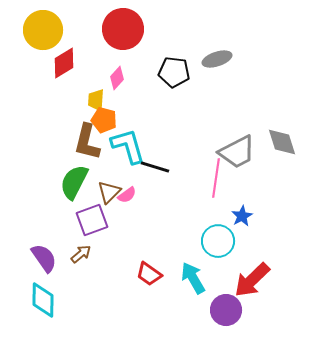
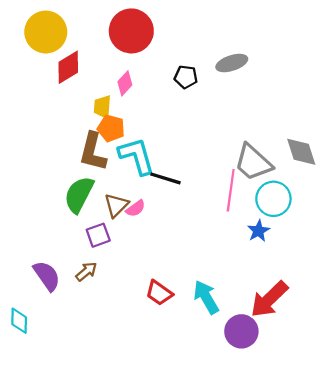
black pentagon: (174, 72) -> (186, 77), size x0.7
gray trapezoid: (237, 152) -> (253, 162), turned 69
purple square: (92, 220) -> (98, 235), size x0.7
cyan circle: (218, 241) -> (273, 199), moved
cyan diamond: (43, 300) -> (19, 321), moved, size x0.7

